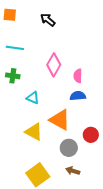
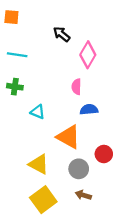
black arrow: (48, 20) -> (62, 34), moved
pink diamond: (54, 65) -> (88, 55), moved
pink semicircle: (78, 76) -> (76, 87), moved
yellow triangle: (34, 132) -> (39, 164), moved

